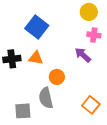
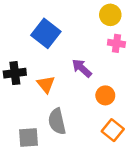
purple arrow: (83, 55) -> (82, 68), moved
orange triangle: (36, 58) -> (46, 84), moved, turned 42
orange circle: (57, 77) -> (105, 95), moved

